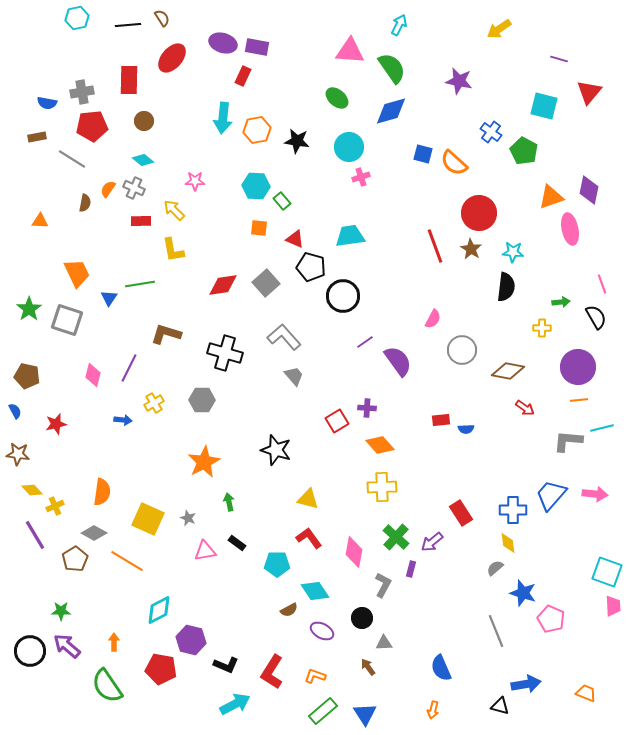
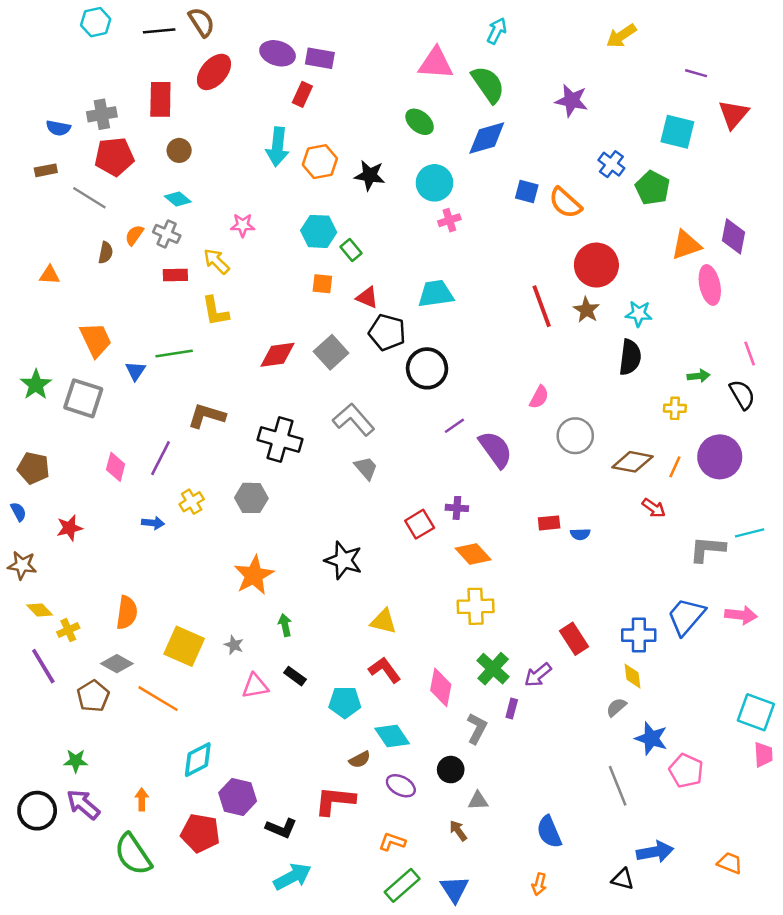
brown semicircle: (162, 18) -> (202, 22), size x1.4
orange line: (579, 400) -> (675, 467), moved, turned -60
red L-shape: (272, 672) -> (335, 801), moved, turned 64

